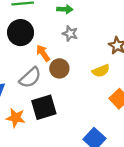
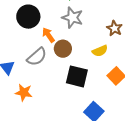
gray star: (70, 34) -> (72, 18), size x1.5
black square: (44, 107) -> (77, 76), moved, turned 30

